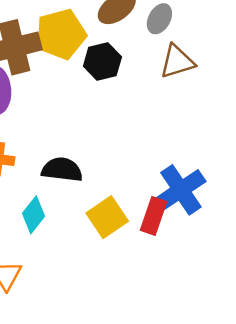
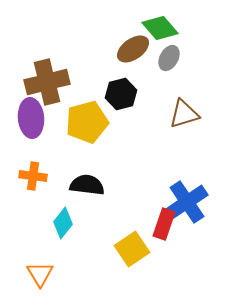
yellow pentagon: (61, 34) -> (87, 122), moved
brown triangle: (177, 62) -> (184, 114), moved
yellow square: (107, 217) -> (132, 249), moved

